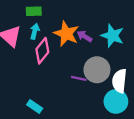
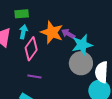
cyan star: (112, 36) -> (82, 45), moved, turned -30
purple line: (79, 78) -> (34, 77), moved

